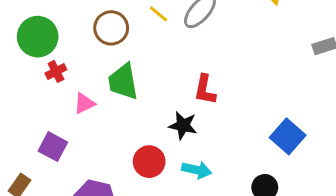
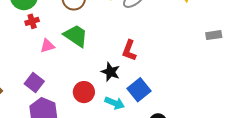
green trapezoid: (123, 82) -> (76, 36), turned 124
blue square: (288, 136) -> (139, 90), moved
purple square: (53, 147) -> (34, 82), moved

